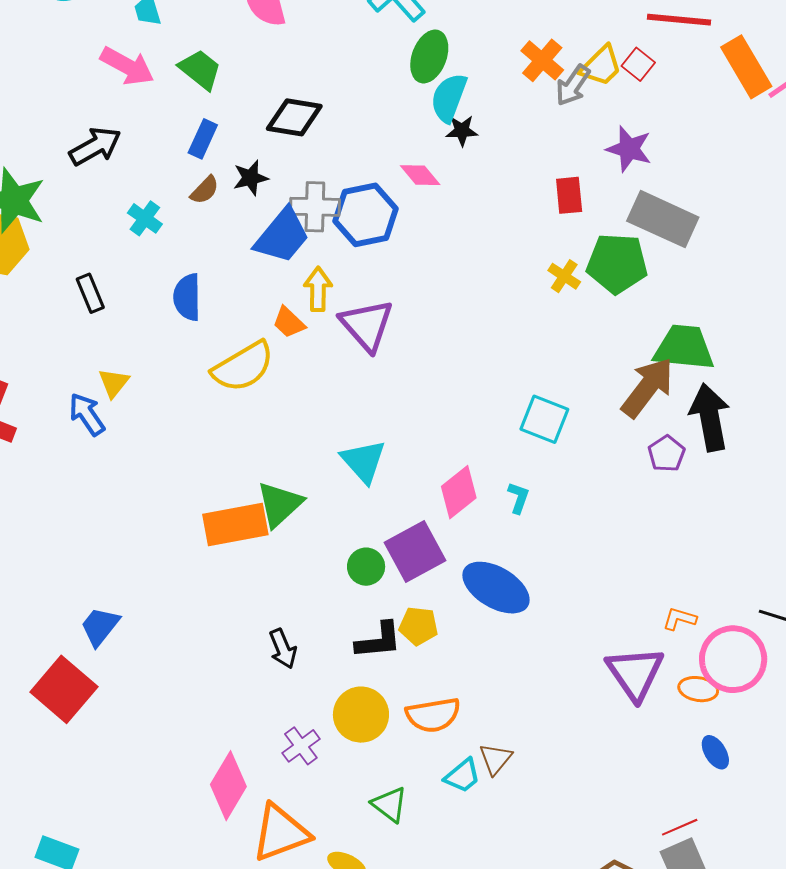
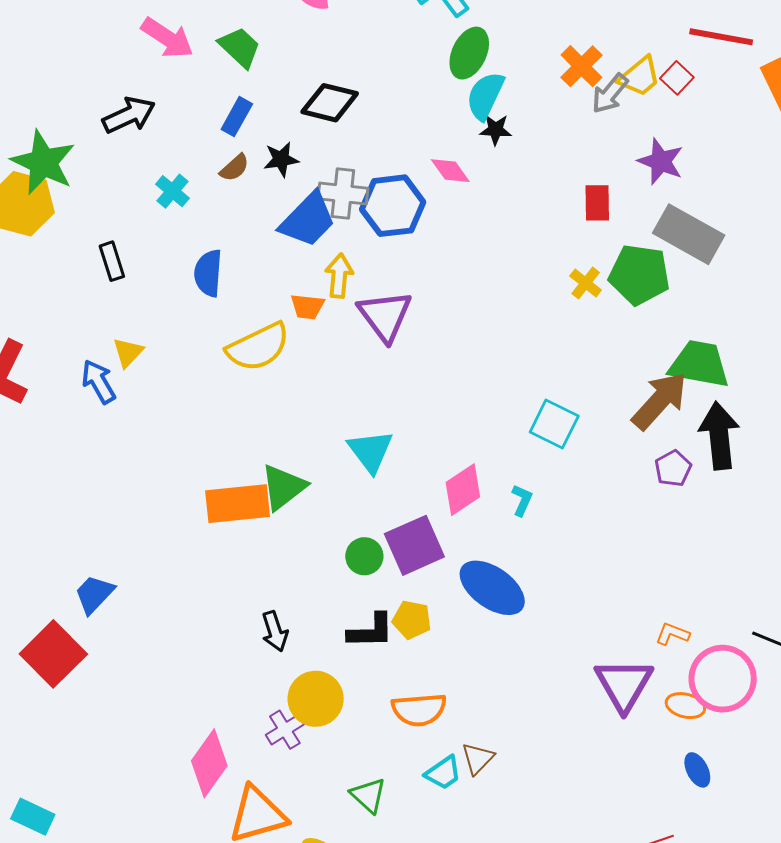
orange trapezoid: (289, 322) -> (307, 307), turned -42
yellow circle: (361, 715) -> (316, 699), moved

